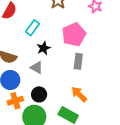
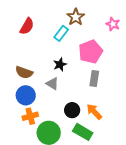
cyan rectangle: (32, 28) -> (61, 33), moved
black circle: (39, 94) -> (72, 110), moved

